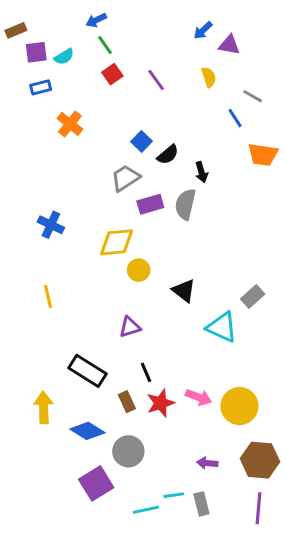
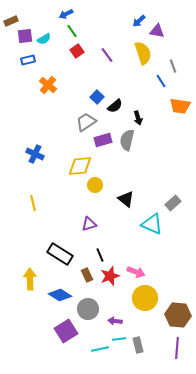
yellow semicircle: (209, 77) -> (143, 53), size x1.6
gray line: (253, 96) -> (173, 66), turned 40
yellow circle: (239, 406) -> (145, 298), moved
purple arrow: (207, 463) -> (115, 321), moved

